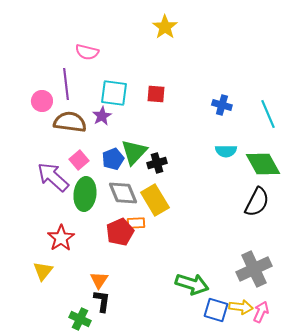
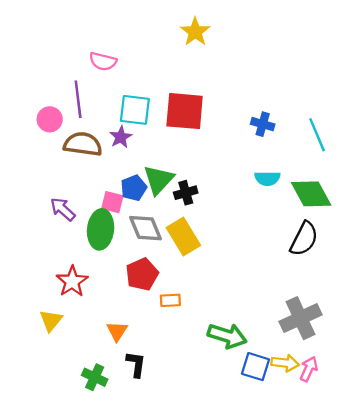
red square: (156, 94) -> (185, 111), size x1.8
pink square: (79, 160) -> (112, 202), moved, turned -36
purple arrow: (53, 177) -> (63, 209), size x0.7
orange rectangle: (136, 223) -> (170, 300), moved
black L-shape: (102, 301) -> (136, 364), moved

